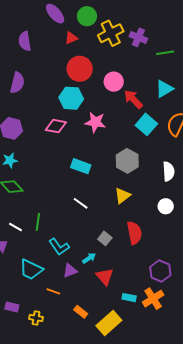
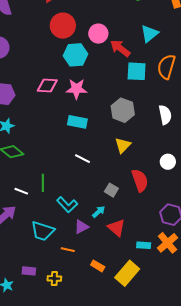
cyan hexagon: (71, 98) -> (76, 55), moved
pink star: (95, 122) -> (76, 89), moved
cyan square: (146, 124) -> (137, 71), turned -30
white circle: (166, 206) -> (168, 162), moved

